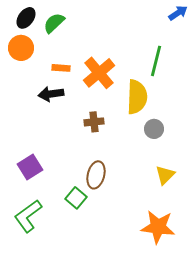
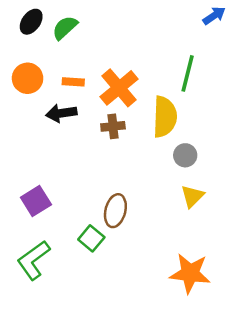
orange circle: (21, 48) -> (28, 78), moved
brown cross: (94, 122) -> (113, 126), moved
yellow triangle: (165, 175) -> (192, 196), moved

